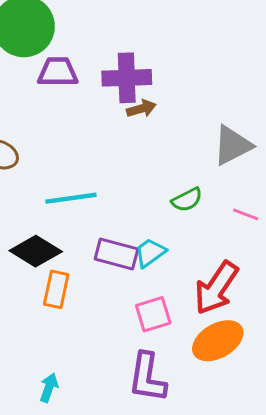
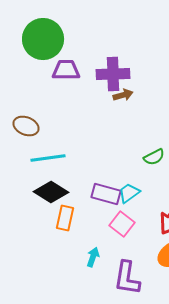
cyan line: (71, 198) -> (48, 158), moved
pink square: (153, 314) -> (122, 224), moved, turned -35
cyan arrow: (49, 388) -> (93, 257), moved

